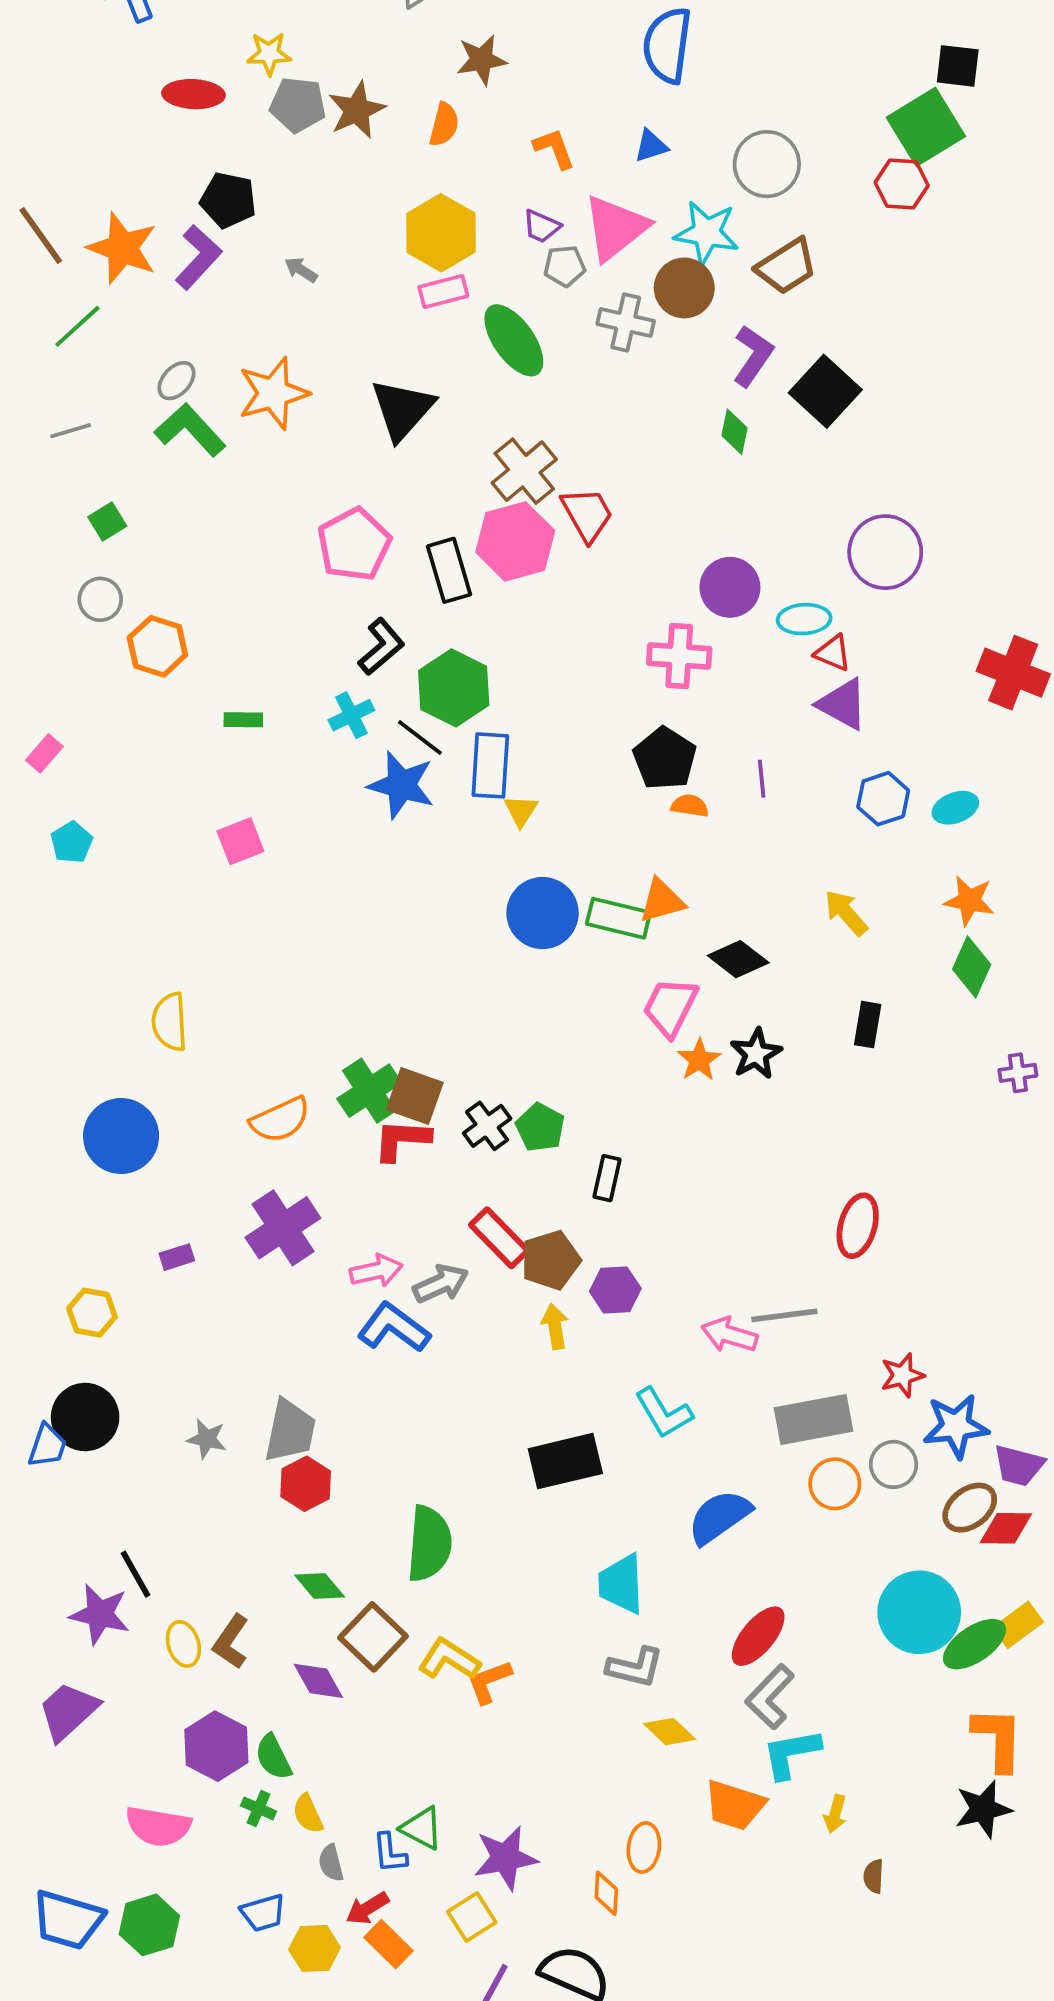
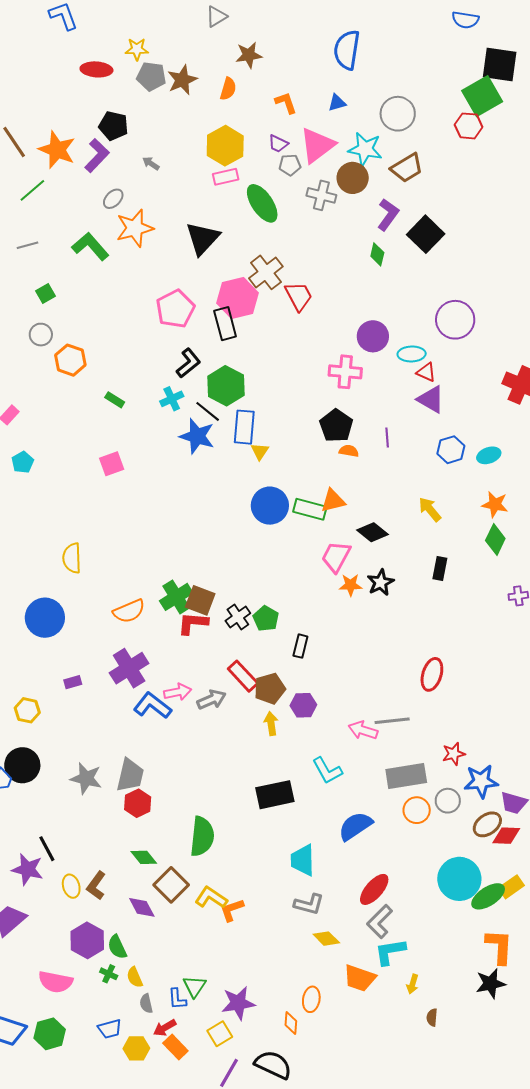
black square: (958, 66) -> (500, 64), size x1.5
gray ellipse: (176, 381) -> (113, 199), moved
pink hexagon: (515, 541) -> (237, 298), moved
green rectangle: (243, 720) -> (115, 400), turned 30
orange star: (699, 1060) -> (351, 585), turned 30
blue L-shape: (394, 1328) -> (152, 706), moved
gray star: (207, 1439) -> (86, 778), size x1.5
green triangle: (422, 1828) -> (194, 986), turned 35

